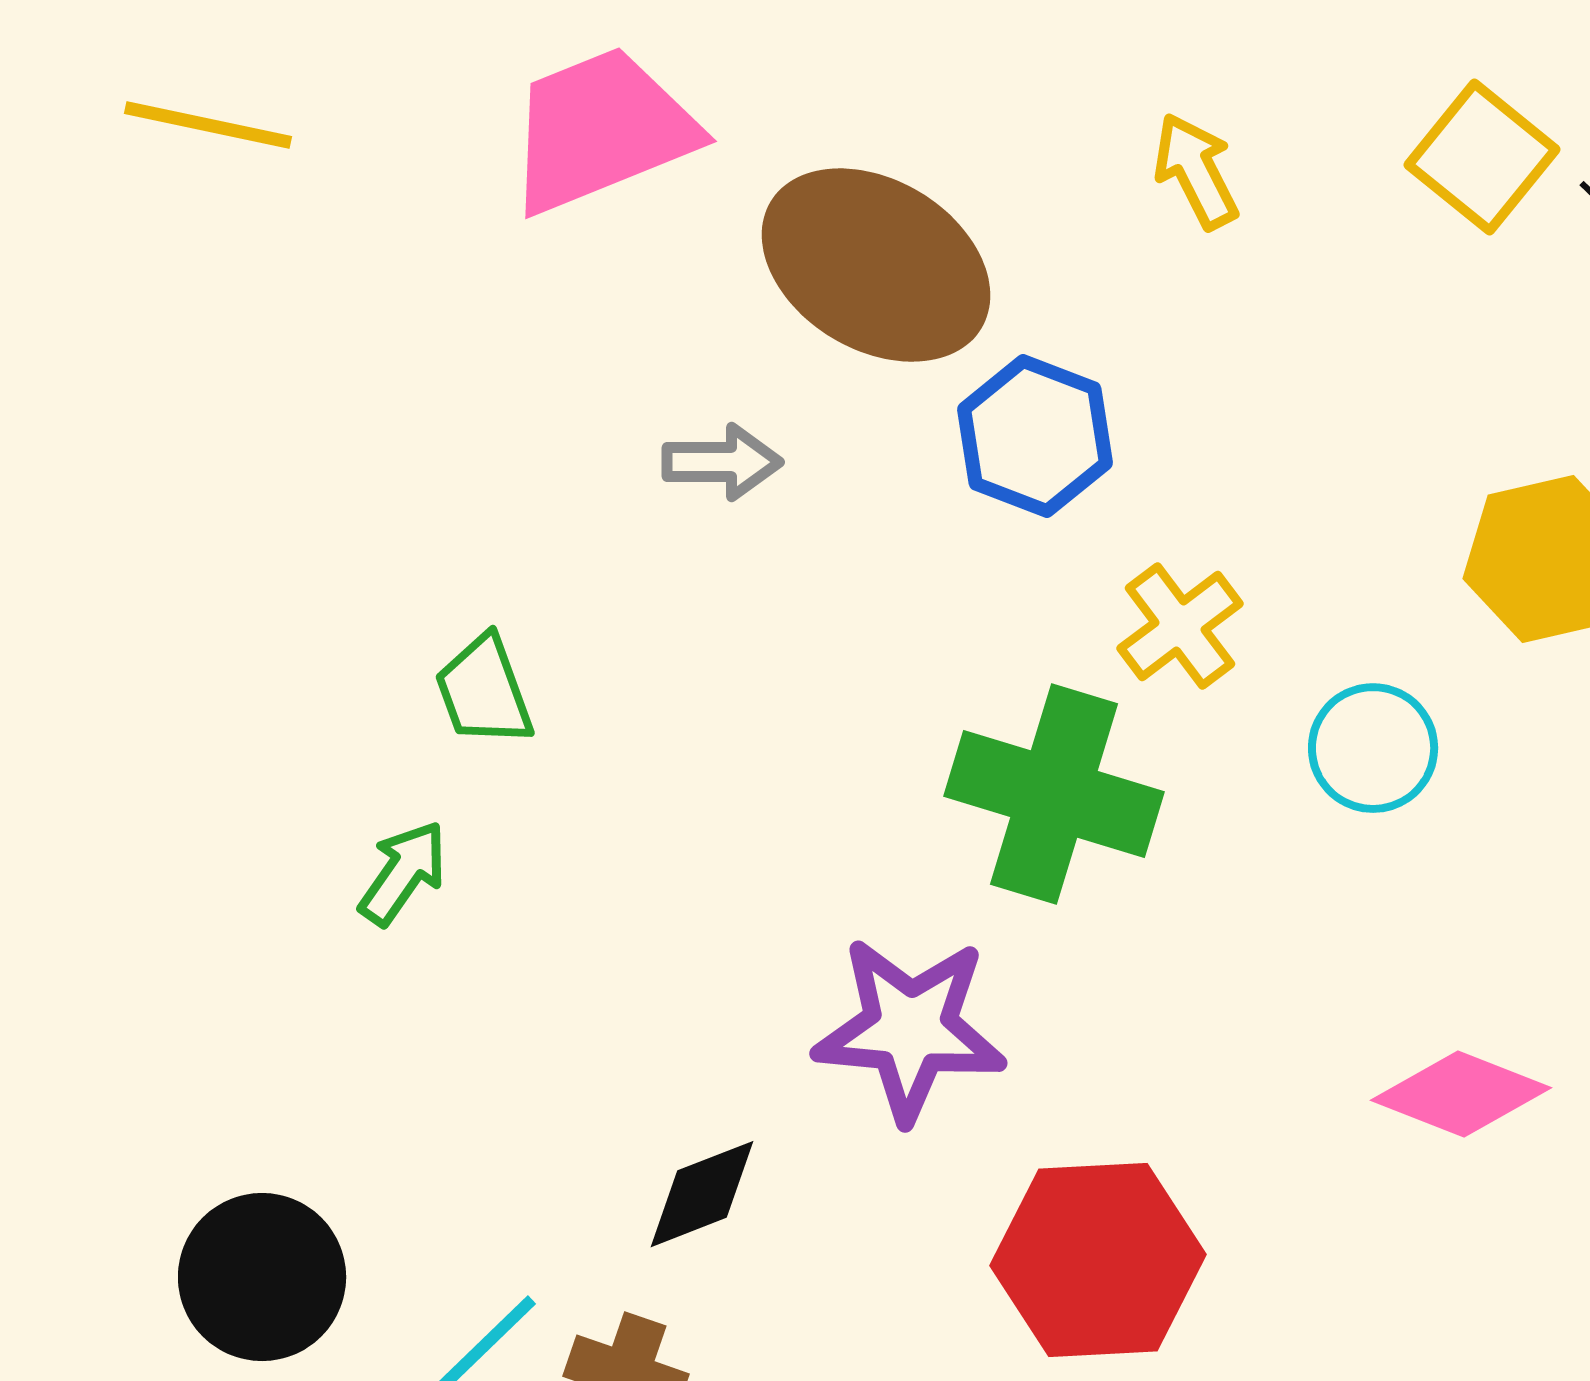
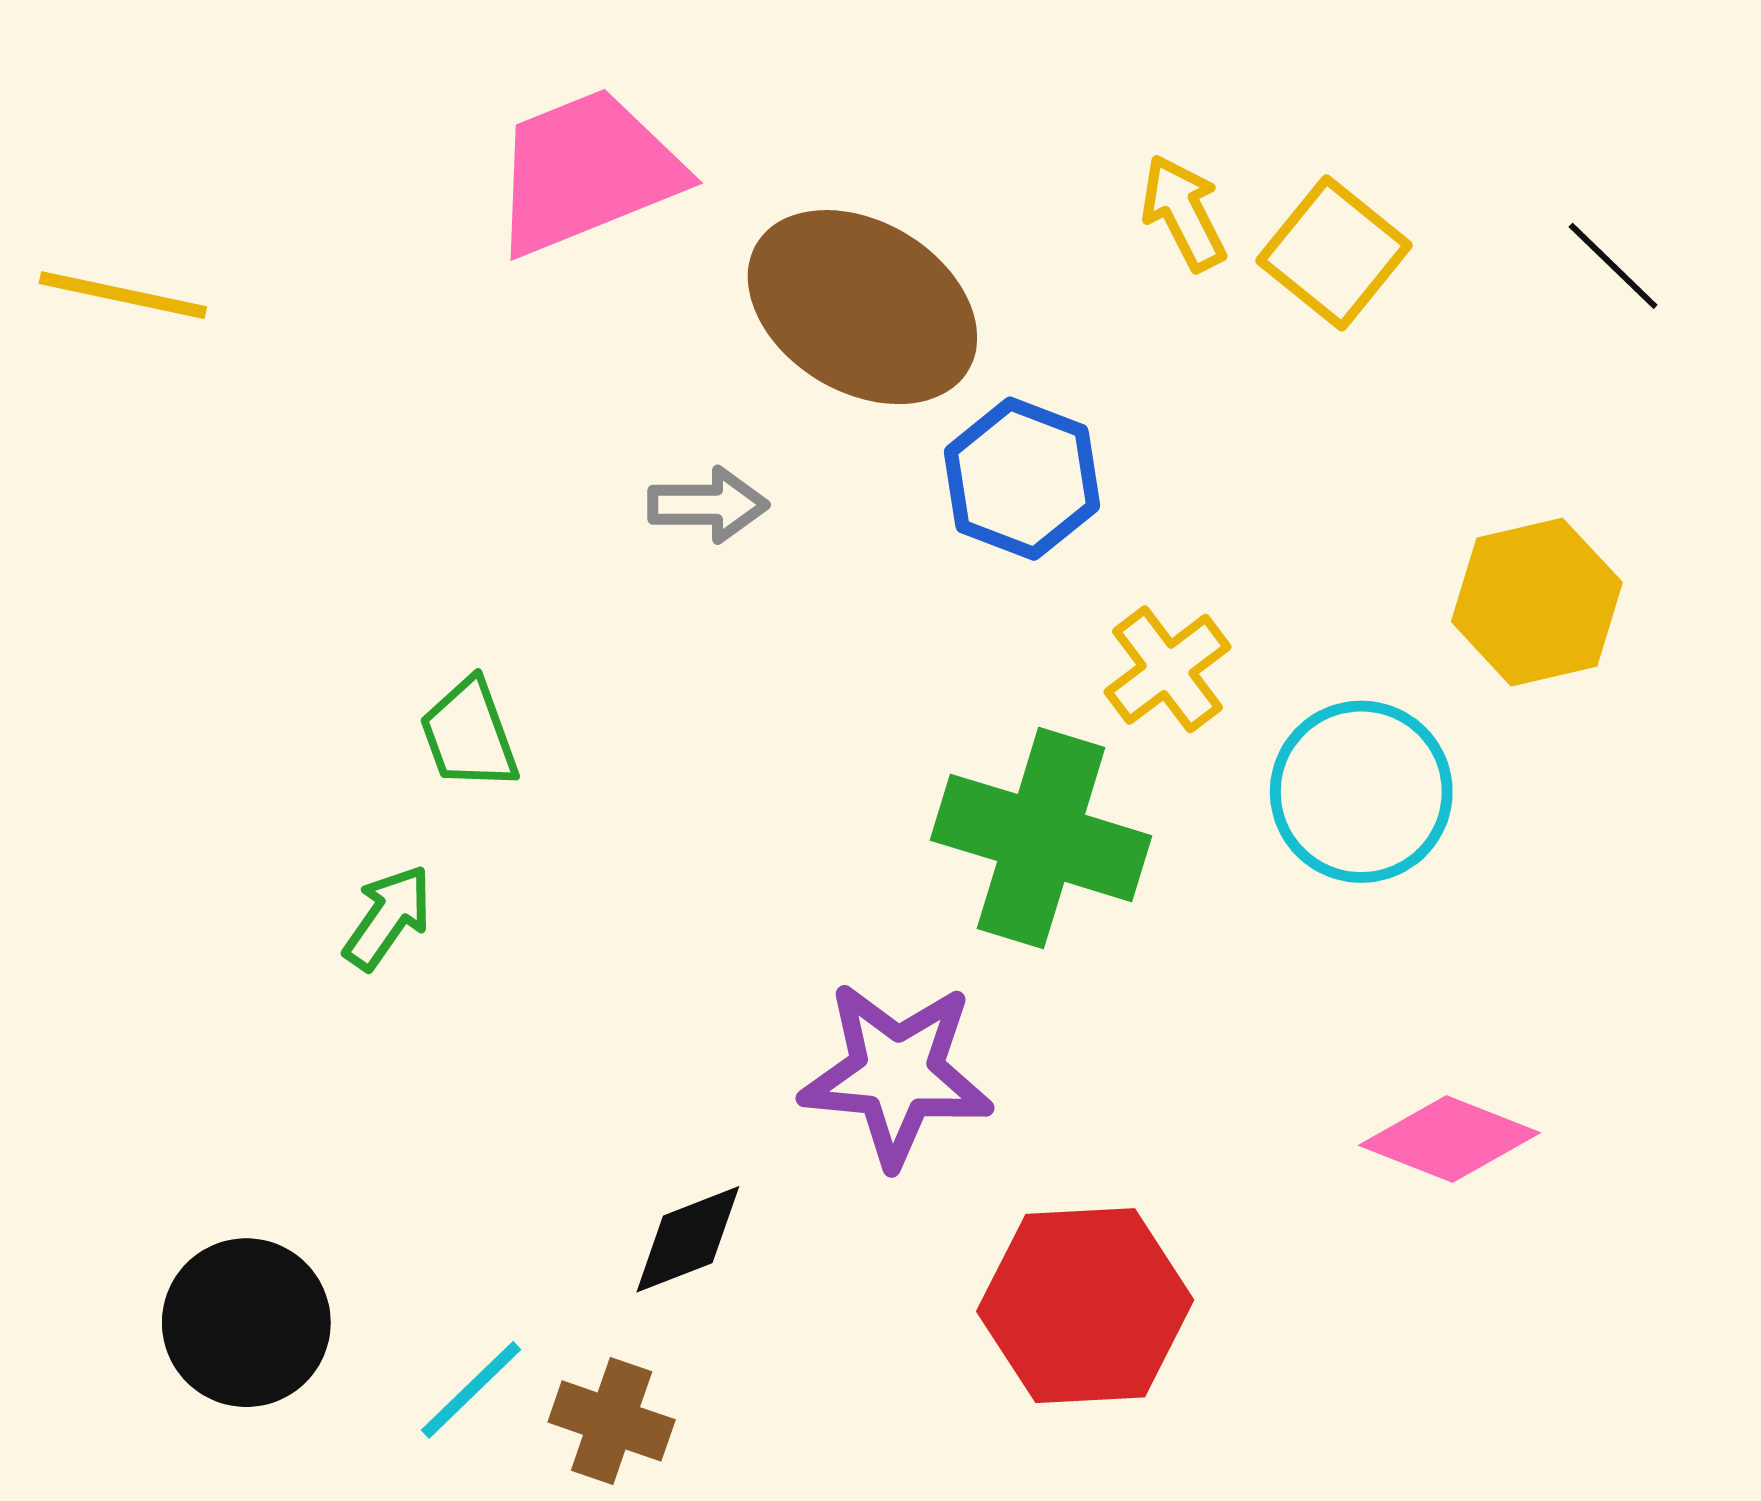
yellow line: (208, 125) -> (123, 295), moved
yellow square: (1482, 157) -> (1334, 253), moved
cyan circle: (1373, 748) -> (1361, 792), size x1.4

